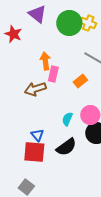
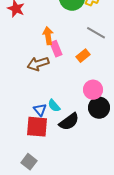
pink rectangle: (53, 74) -> (56, 49), turned -35
cyan semicircle: (67, 119) -> (54, 106), moved, turned -64

